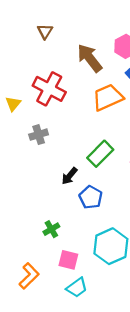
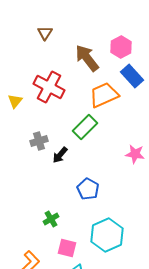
gray cross: (39, 135) -> (39, 141), moved
green rectangle: (100, 154) -> (85, 127), moved
black arrow: (69, 176) -> (60, 155), moved

